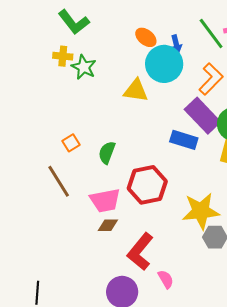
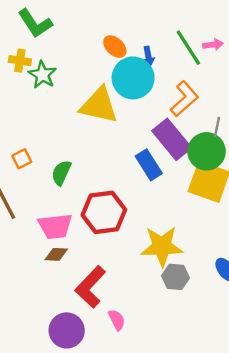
yellow triangle: (136, 90) -> (99, 105), size x1.4
blue rectangle: (184, 140) -> (149, 165), turned 36

